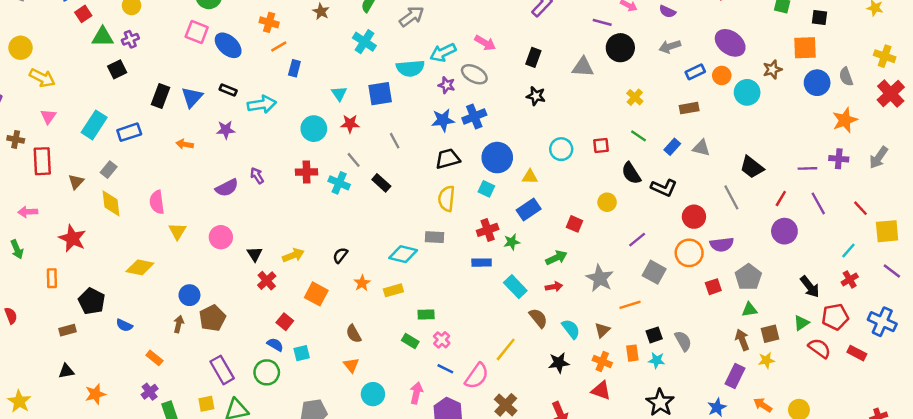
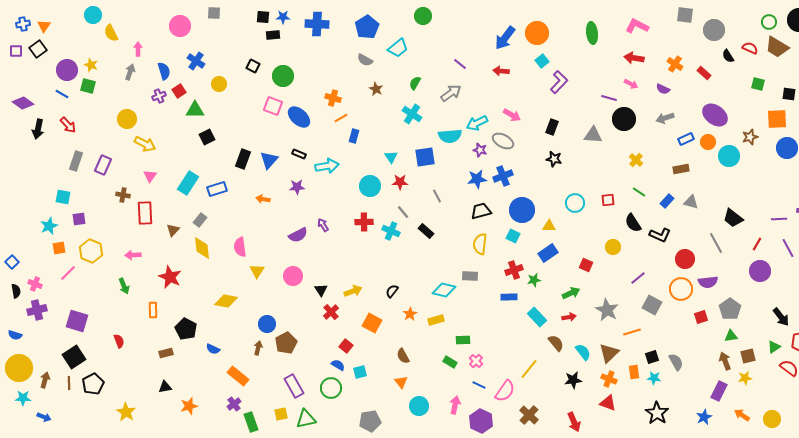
purple cross: (130, 39) -> (159, 96), moved
brown triangle: (602, 330) -> (609, 353), size x1.5
orange rectangle: (154, 358) -> (238, 376), size x1.5

